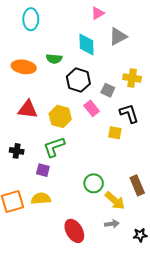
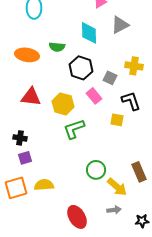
green L-shape: (54, 147) -> (74, 129), moved
purple square: (43, 170) -> (25, 158), moved, turned -32

